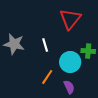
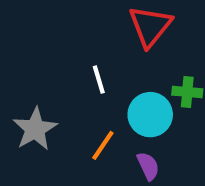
gray star: (14, 44) -> (35, 129), moved, turned 30

